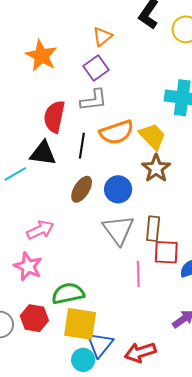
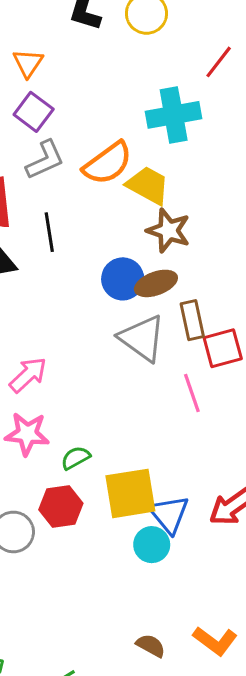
orange semicircle: (117, 132) -> (108, 163), moved
brown ellipse: (82, 189) -> (156, 283), moved, turned 56
green semicircle: (68, 293) -> (76, 458), moved, size x0.6

